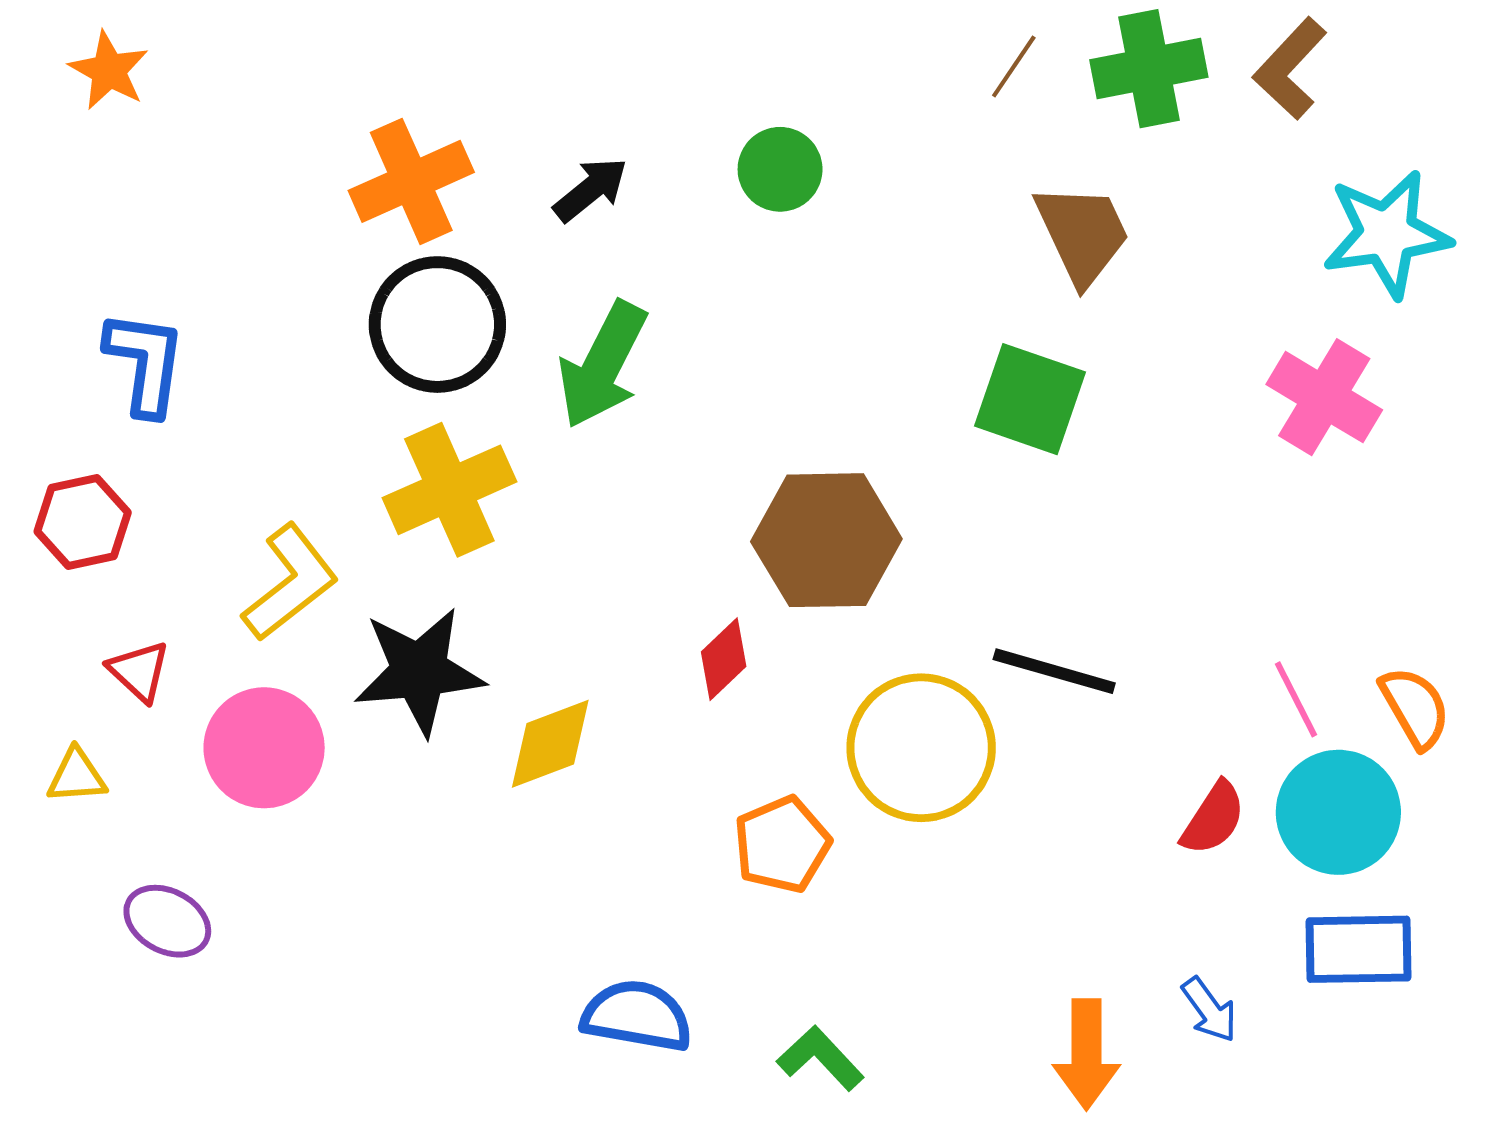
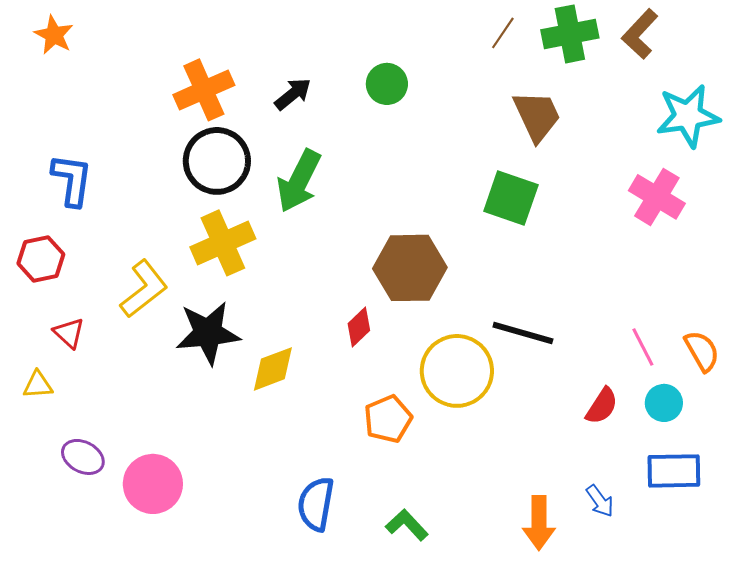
pink circle: (264, 748) -> (153, 484), moved
cyan circle: (1338, 812) -> (664, 403), size x0.6
blue semicircle: (637, 1016) -> (316, 504), turned -90

